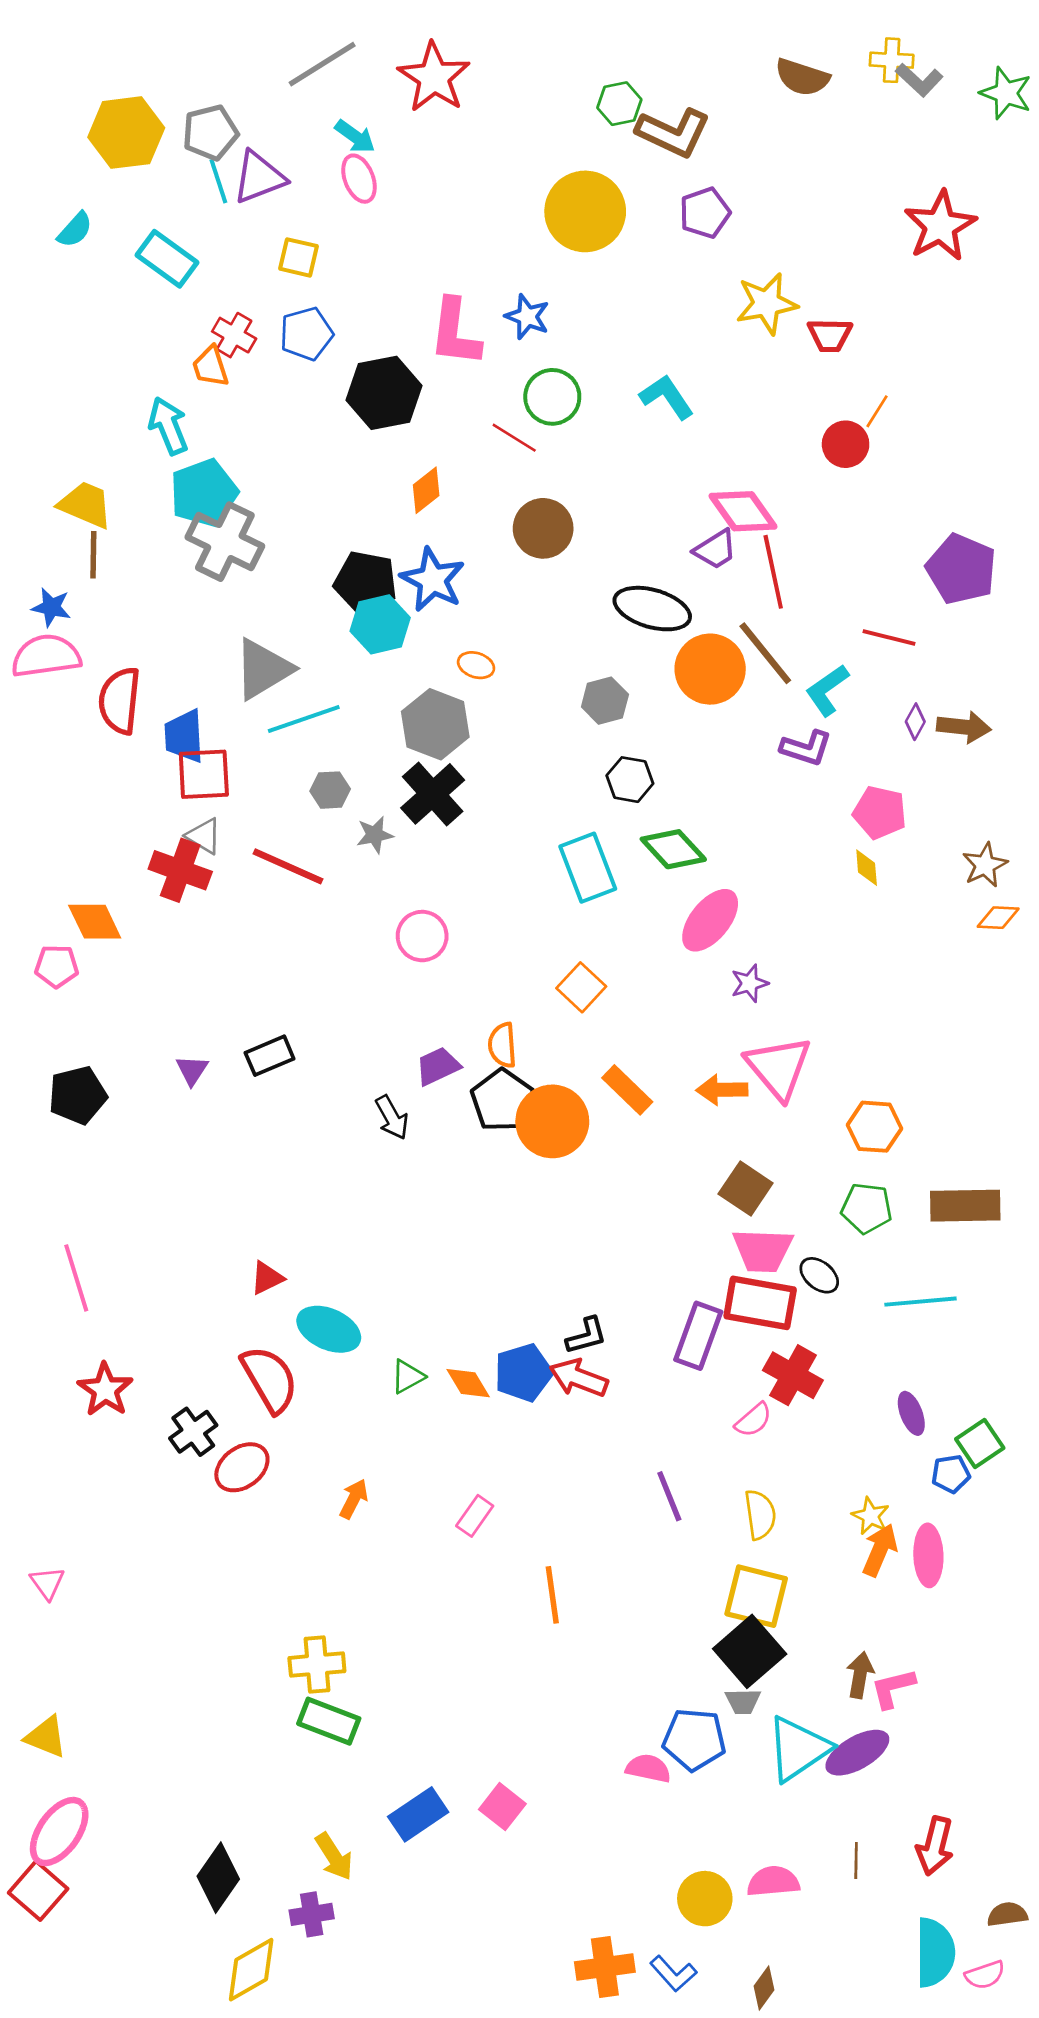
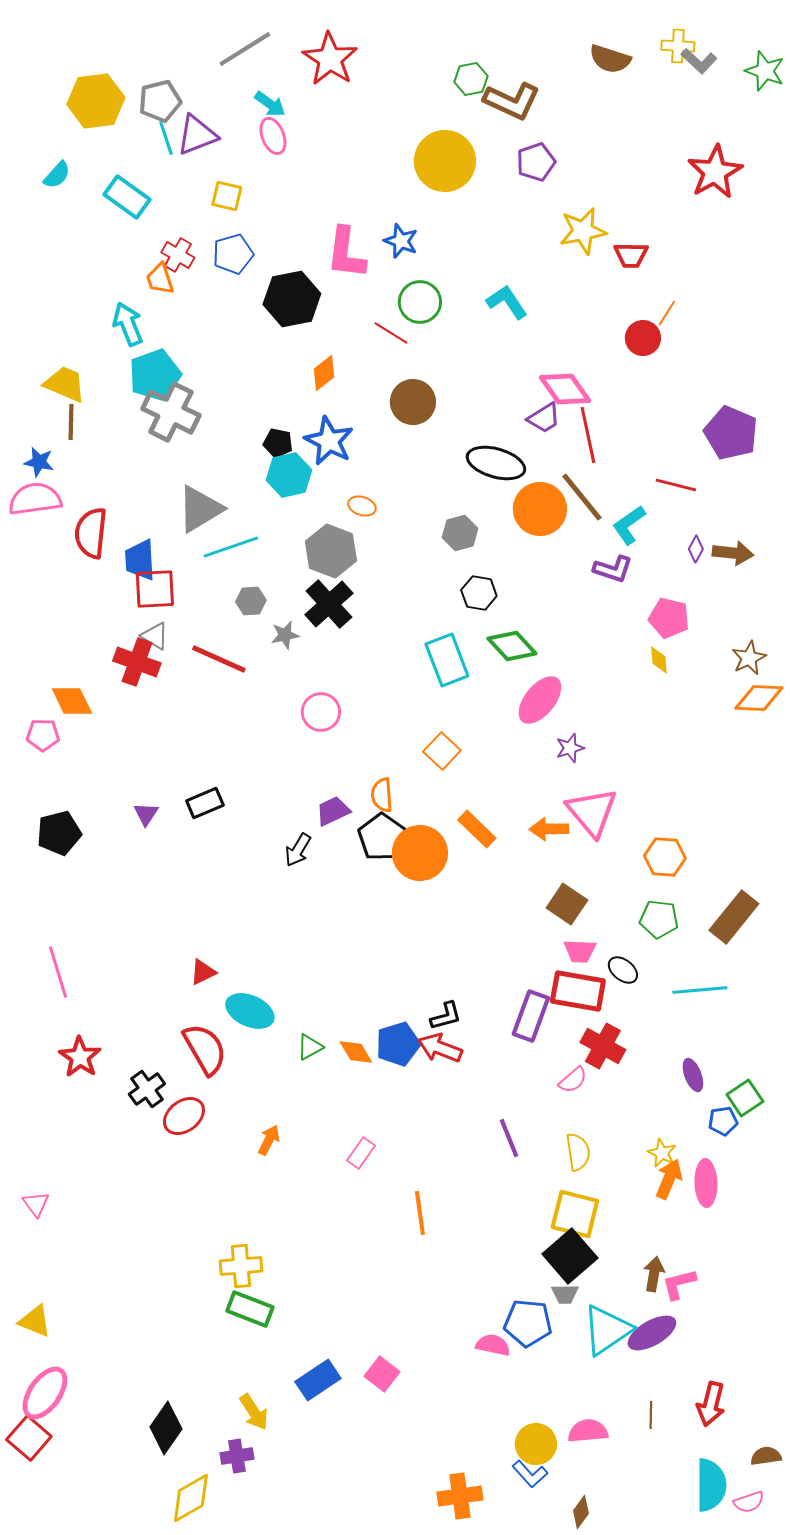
black pentagon: (366, 582) -> (278, 443), size x0.6
orange diamond: (998, 918) -> (759, 698), size x1.5
black arrow: (392, 1117) -> (298, 850), turned 60
brown rectangle: (965, 1206) -> (734, 917), turned -50
pink trapezoid: (763, 1250) -> (580, 951), size x0.7
blue L-shape: (673, 1974) -> (530, 1474), moved

